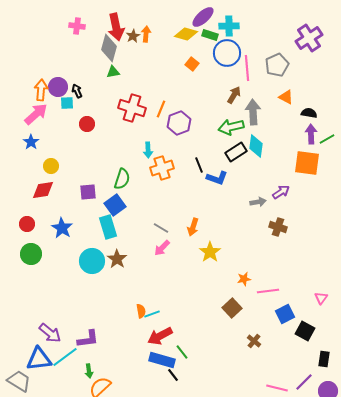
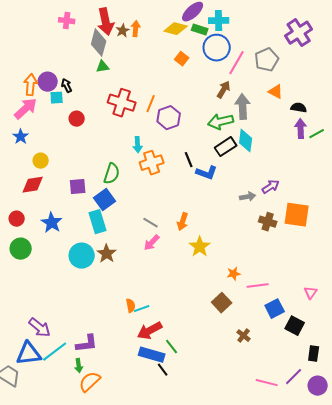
pink line: (247, 68) -> (237, 63), turned 35
orange square: (307, 163) -> (297, 215), moved
purple L-shape: (88, 339) -> (87, 344), moved

